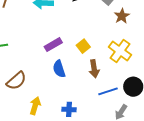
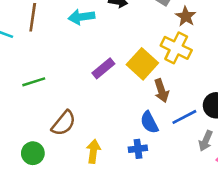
yellow square: (83, 46) -> (142, 64), size x1.6
yellow cross: (120, 51) -> (176, 48), moved
blue semicircle: (59, 69) -> (149, 122), moved

